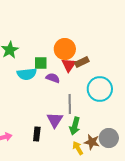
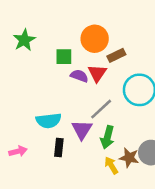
red triangle: (69, 65) -> (97, 73), moved
cyan semicircle: (27, 74) -> (49, 121), moved
gray line: (70, 104) -> (101, 109), turned 48

